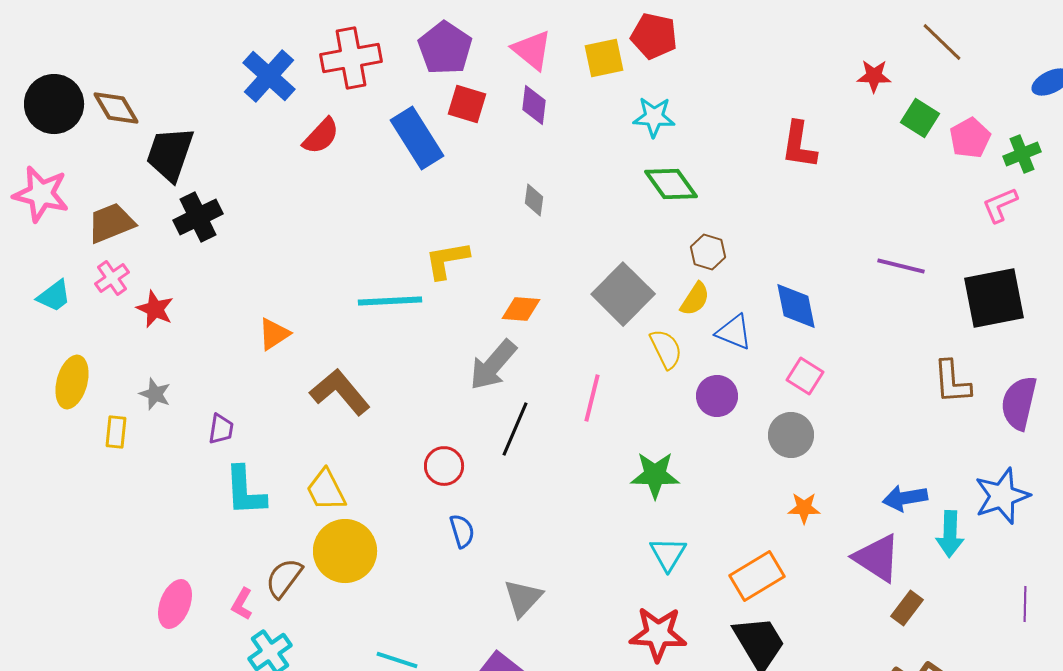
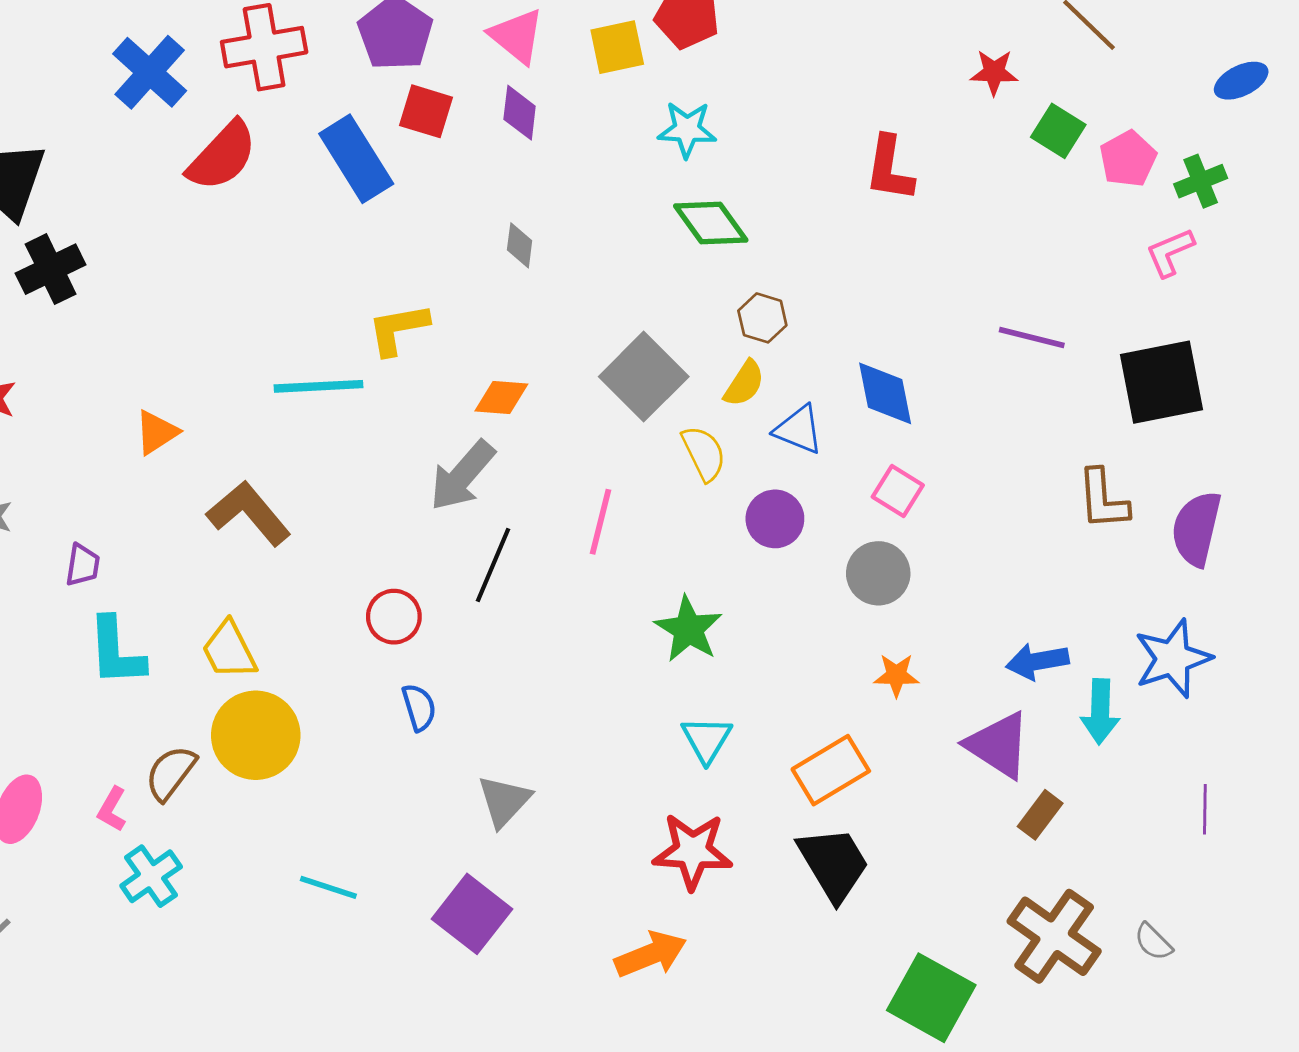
red semicircle: (321, 136) -> (222, 156), size x1.4
green star: (655, 475) -> (688, 629), turned 30

